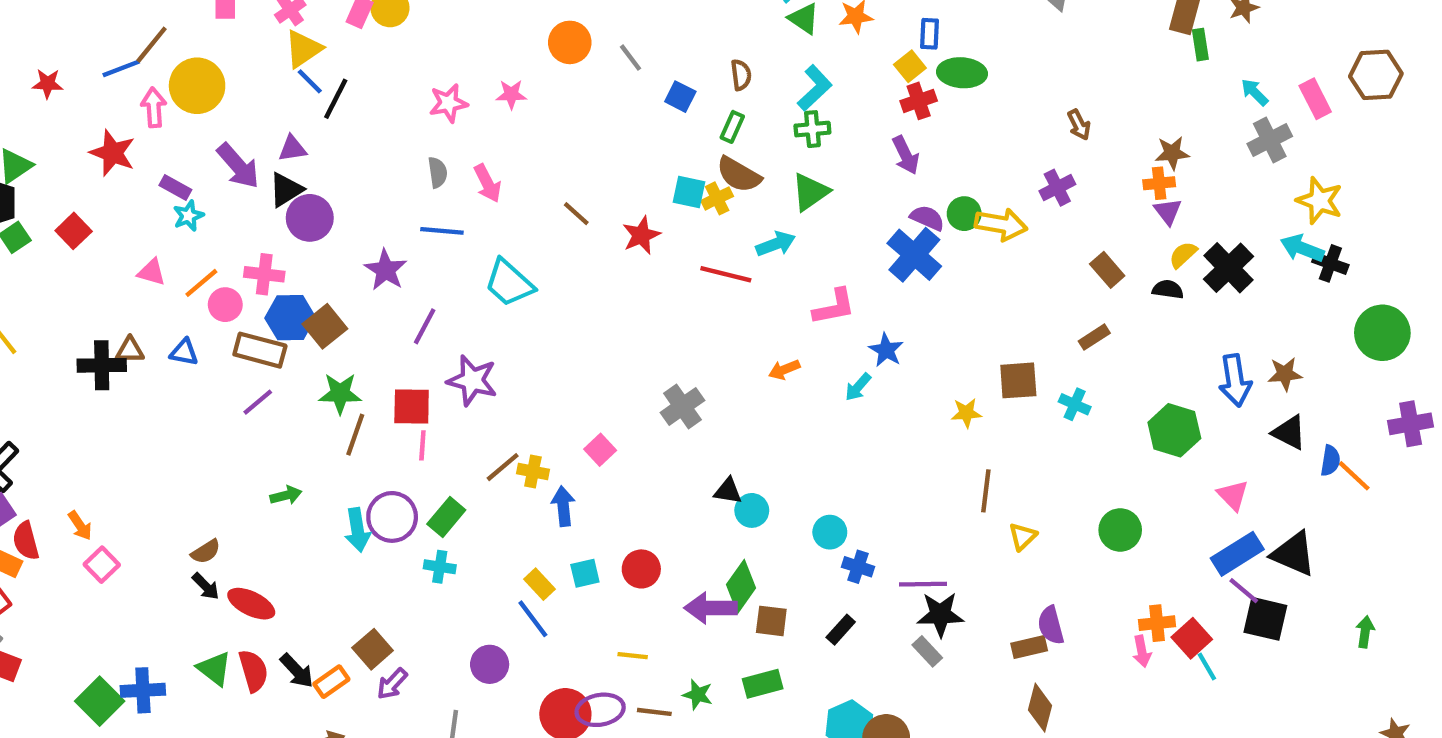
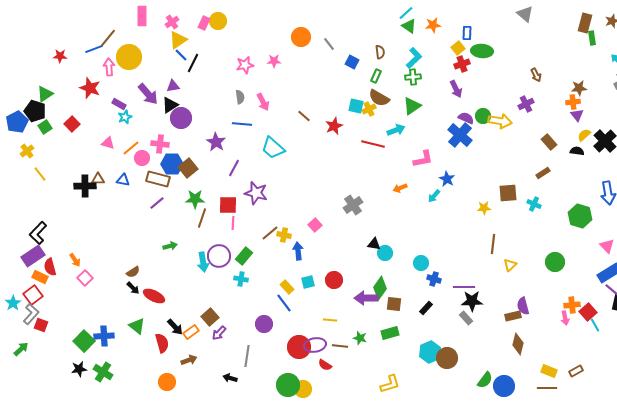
red semicircle: (253, 671) -> (162, 343), moved

